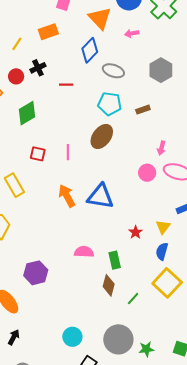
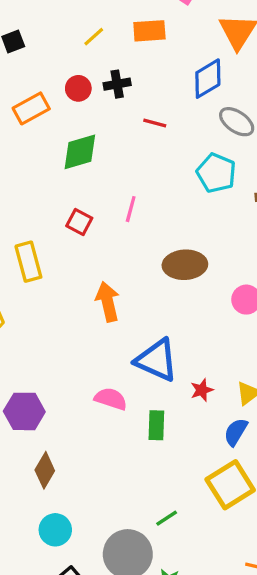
brown ellipse: (102, 136) -> (185, 265), moved, turned 35
pink line: (68, 152) -> (131, 209), moved
blue triangle: (100, 196) -> (157, 360), moved
brown diamond: (109, 285) -> (45, 470), moved
green line: (133, 299) -> (167, 518), moved

